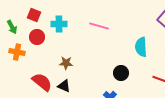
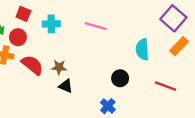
red circle: (37, 37) -> (18, 37), moved
red semicircle: (42, 82) -> (32, 65), moved
black triangle: (64, 86) -> (66, 86), moved

